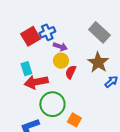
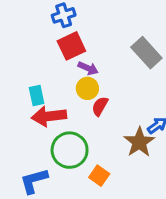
blue cross: (47, 32) -> (64, 15), moved
red square: (31, 36) -> (71, 46), moved
brown star: (98, 62) -> (139, 142), moved

